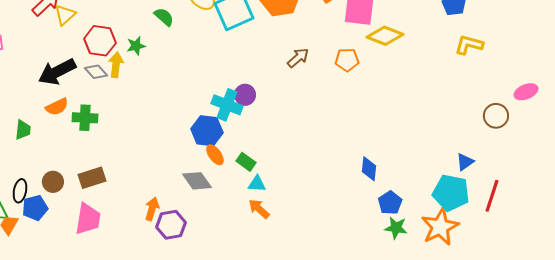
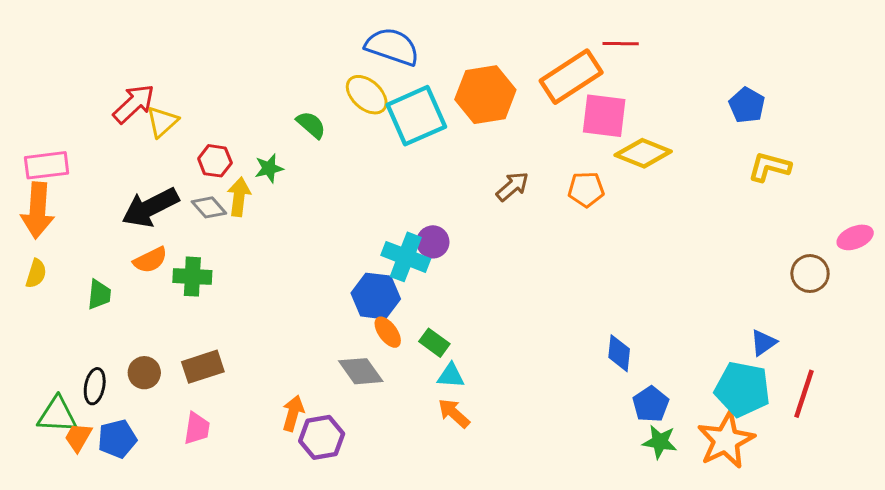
red hexagon: (100, 41) -> (215, 161), size x0.7
blue pentagon: (35, 208) -> (117, 439), moved
pink trapezoid: (88, 219) -> (197, 428), size x0.7

